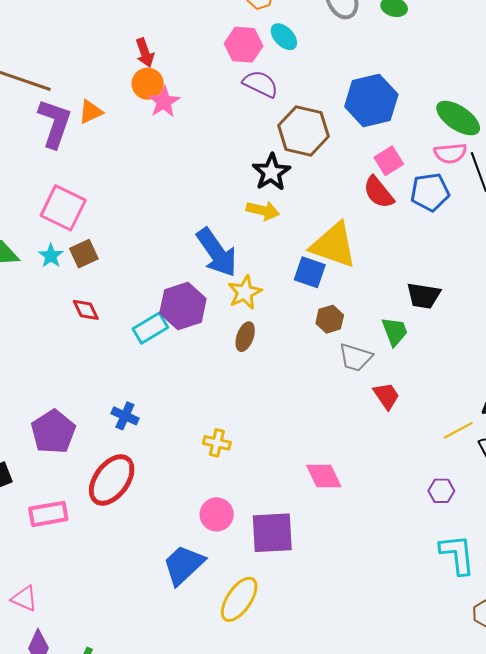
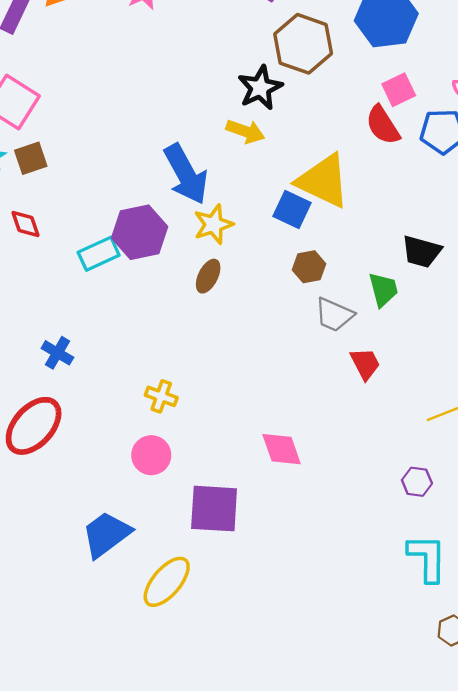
pink circle: (217, 514) -> (151, 455), moved

